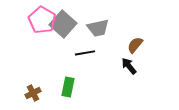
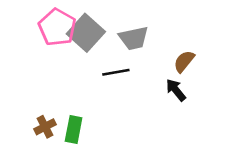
green rectangle: (68, 87) -> (74, 130), moved

